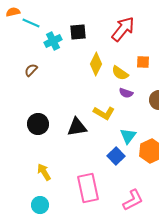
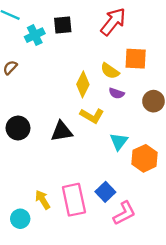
orange square: (143, 62) -> (136, 59), size x1.5
yellow diamond: (96, 64) -> (83, 84), moved
blue square: (116, 156) -> (105, 192), moved
yellow arrow: (44, 172) -> (43, 200), moved

